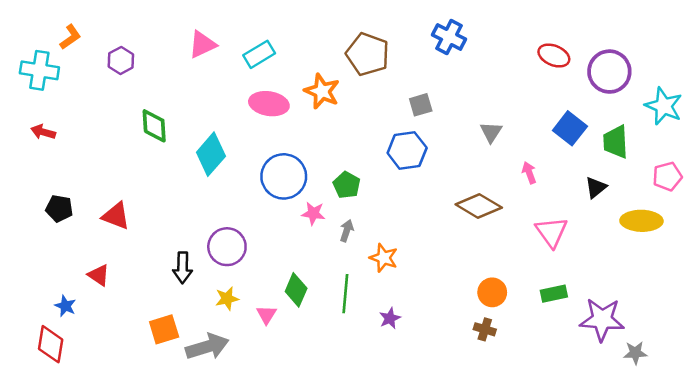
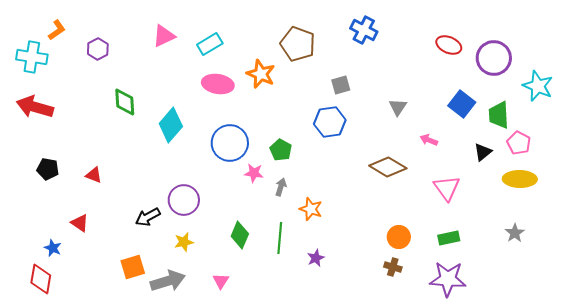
red arrow: (43, 132) -> (35, 107), size x1.8
pink arrow: (529, 173) -> (429, 140), turned -48
pink pentagon: (667, 176) -> (519, 143), moved, turned -30
red triangle: (116, 216) -> (94, 175), size x0.7
black arrow: (183, 268) -> (148, 217), turned 60
pink triangle: (266, 315) -> (221, 281), moved
purple star: (602, 319) -> (448, 279), moved
gray star: (635, 353) -> (515, 233), moved, turned -30

